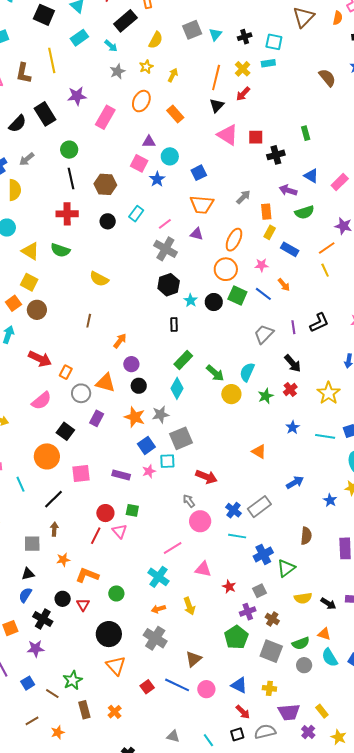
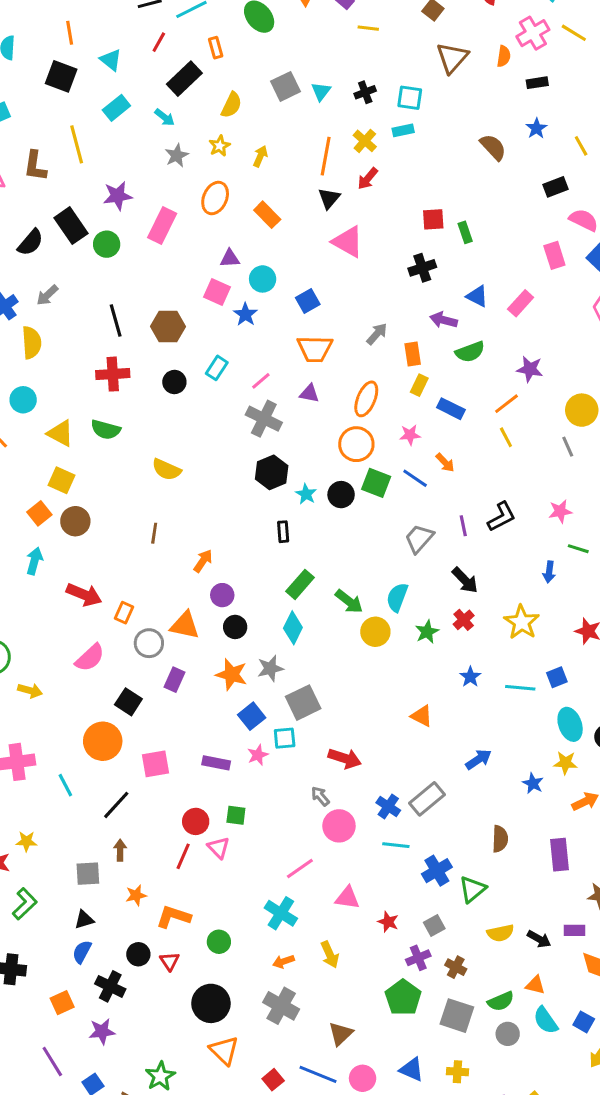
red square: (256, 137) -> (433, 219), moved
green circle: (69, 150) -> (107, 244), moved

